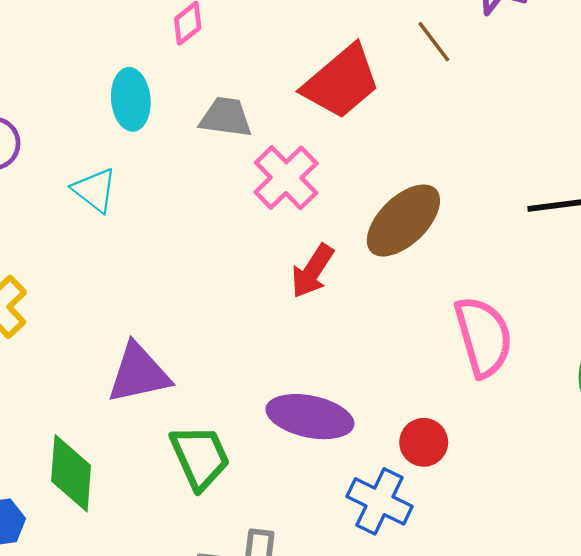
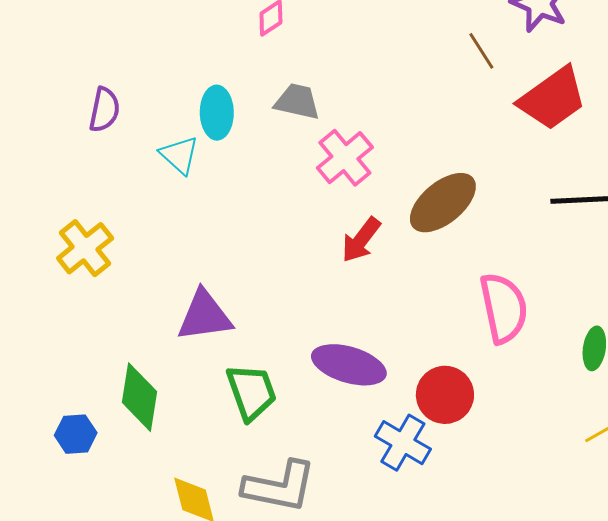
red trapezoid: (341, 82) -> (553, 99), moved
cyan ellipse: (131, 99) -> (217, 113), moved
red circle: (424, 442) -> (445, 395), size x1.4

